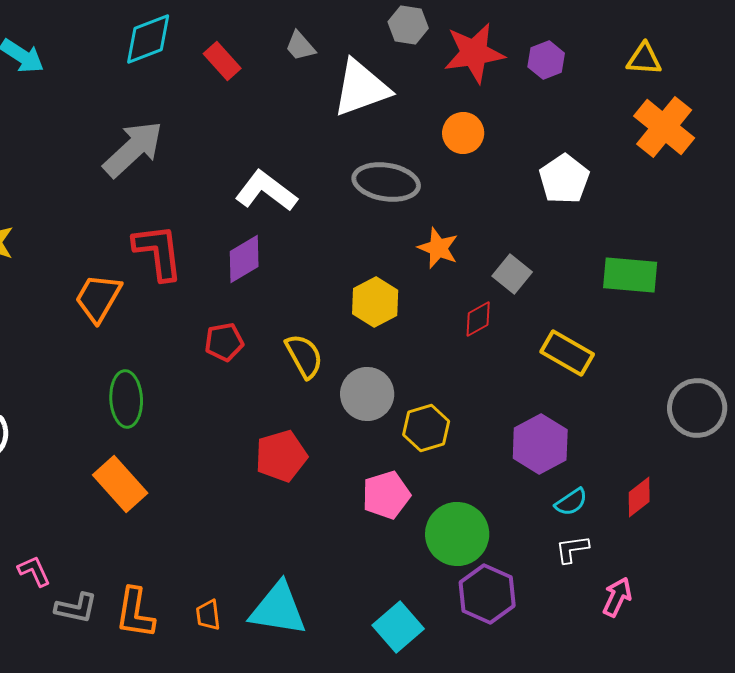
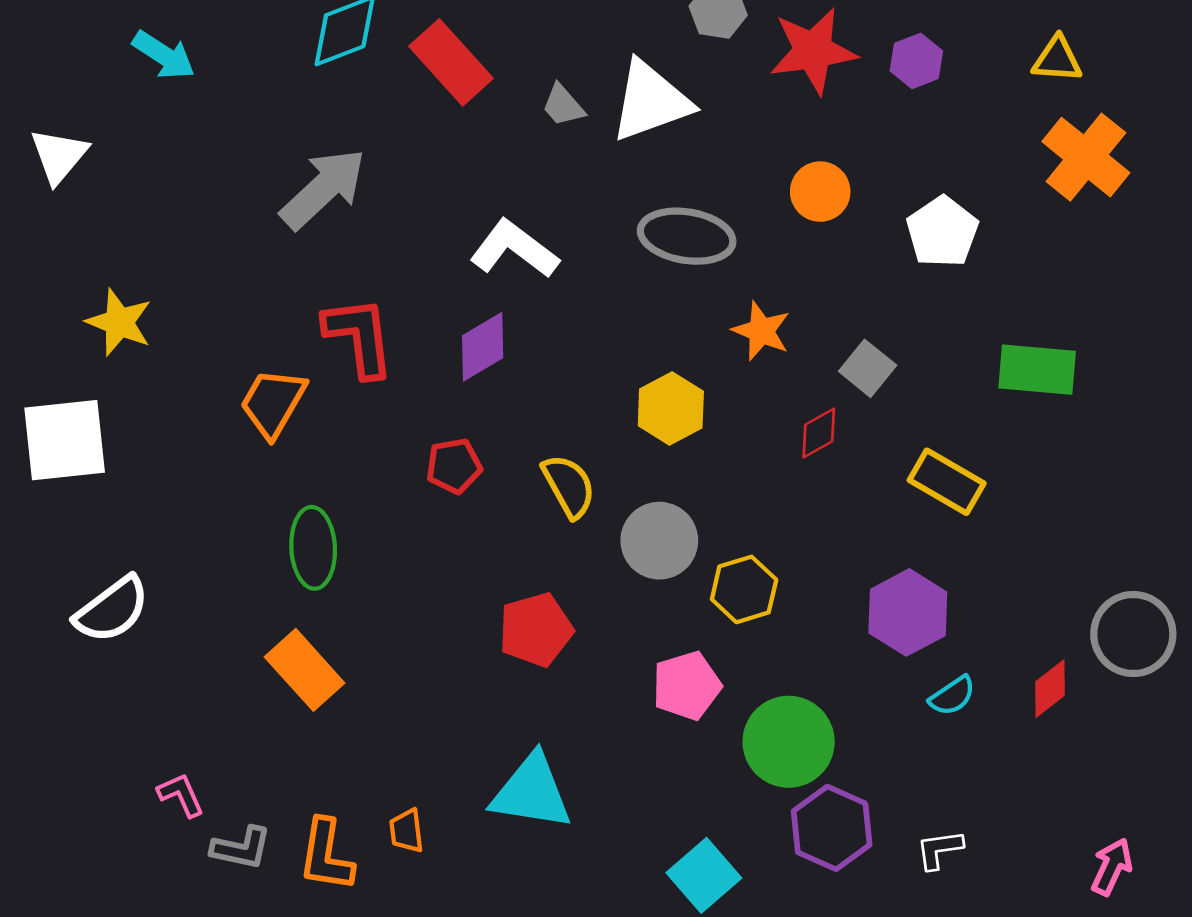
gray trapezoid: (300, 46) -> (563, 105), moved
red rectangle: (222, 61) -> (451, 62), size x1.5
orange circle: (463, 133) -> (820, 192), moved
gray circle: (697, 408) -> (1133, 634), moved
white L-shape: (572, 549) -> (939, 849), moved
pink arrow: (617, 597) -> (1112, 867), moved
cyan triangle: (278, 609) -> (531, 792), moved
orange trapezoid: (208, 615) -> (406, 831), moved

